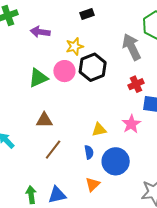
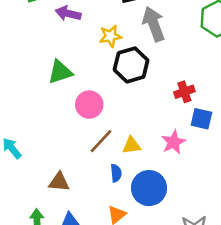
gray arrow: (132, 47) -> (154, 24), moved
pink circle: (64, 71) -> (89, 105), moved
brown triangle: (44, 120) -> (59, 182), moved
brown line: (53, 150) -> (101, 141), moved

